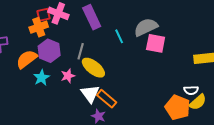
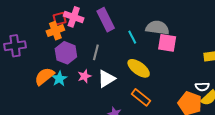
gray semicircle: (146, 27) -> (157, 28), turned 35
orange semicircle: (27, 59) -> (44, 76), moved
yellow ellipse: (93, 68) -> (139, 68), moved
white triangle: (90, 94) -> (106, 79), moved, turned 36
orange rectangle: (107, 99) -> (141, 97), moved

